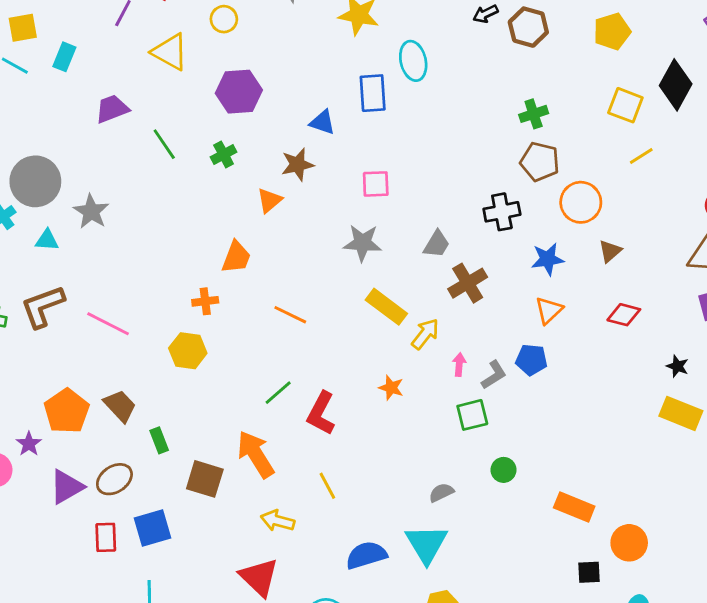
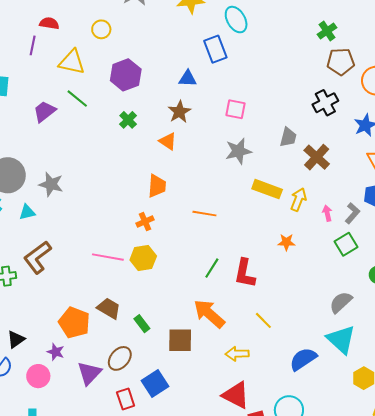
green line: (164, 144) -> (77, 99), moved
pink square: (376, 184) -> (236, 109), turned 30
orange triangle: (269, 200) -> (168, 141), turned -30
pink line: (108, 324) -> (108, 257), moved
gray semicircle: (441, 493) -> (341, 302), size x1.4

